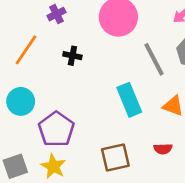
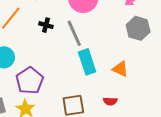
gray line: (154, 59) -> (74, 33), moved

